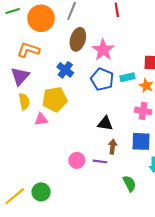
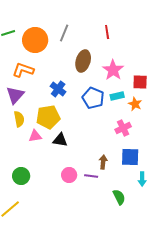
brown ellipse: (78, 39) -> (83, 61), moved
pink star: (103, 50) -> (113, 70), moved
pink cross: (143, 111) -> (123, 128), moved, turned -35
black triangle: (105, 124) -> (60, 140), moved
green circle: (41, 192) -> (21, 176), moved

